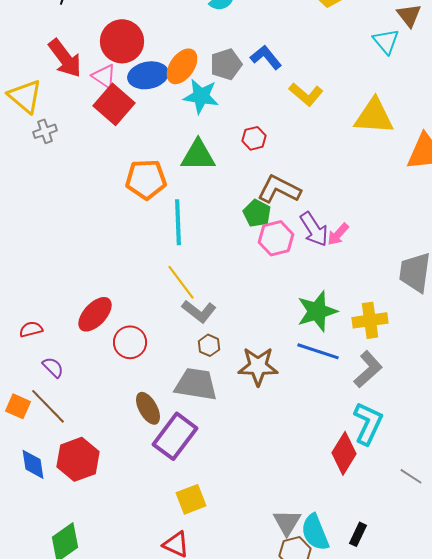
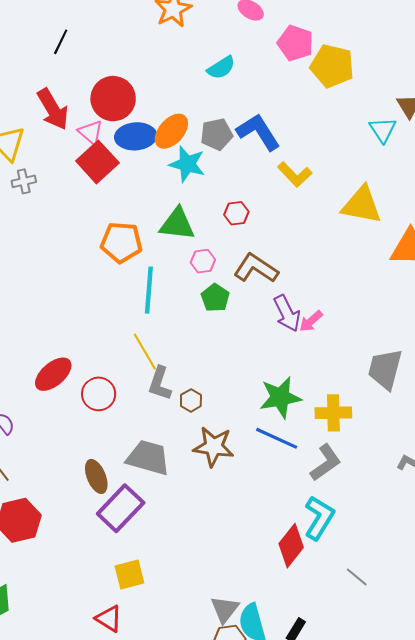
blue L-shape: (266, 57) -> (258, 132), size x1.4
green pentagon: (257, 213) -> (215, 298), moved
pink hexagon: (276, 238) -> (203, 261), moved, size x0.7
gray L-shape: (199, 311) -> (160, 383), turned 64
red circle: (130, 342) -> (99, 394), moved
brown hexagon: (209, 345) -> (191, 400), moved

